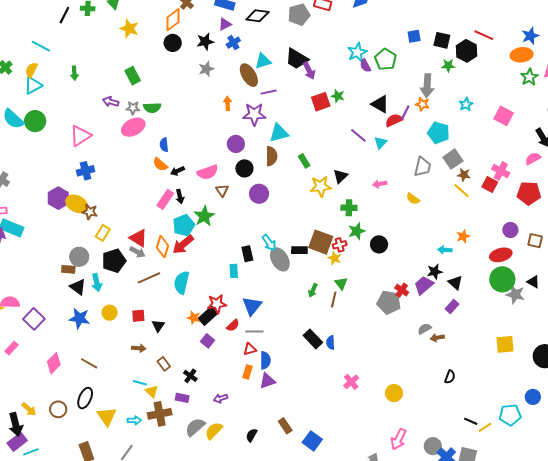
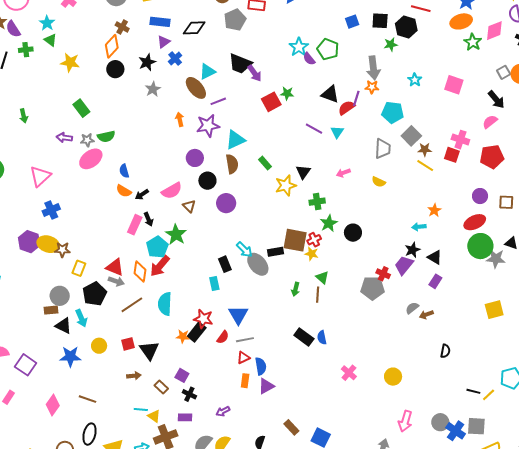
red star: (217, 304) -> (203, 319), turned 30
black triangle: (158, 326) -> (149, 350), size x1.5
purple square: (208, 341) -> (182, 375), moved

